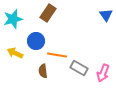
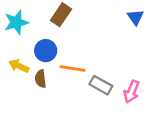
brown semicircle: (43, 71) -> (41, 79), moved

